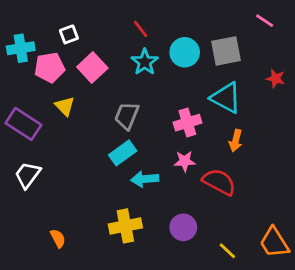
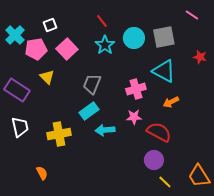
cyan cross: (21, 48) -> (15, 35), turned -36
orange arrow: (236, 141) -> (171, 102), turned 49
white trapezoid: (28, 175) -> (20, 127), turned 130
yellow cross: (125, 226) -> (59, 134), moved
purple circle: (183, 227) -> (154, 160), moved

